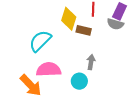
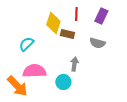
gray semicircle: (115, 24) -> (97, 43), moved
cyan semicircle: (40, 41) -> (26, 44), size x0.7

